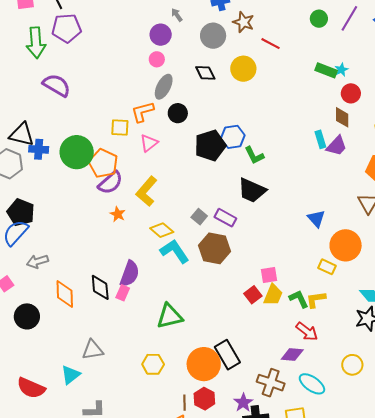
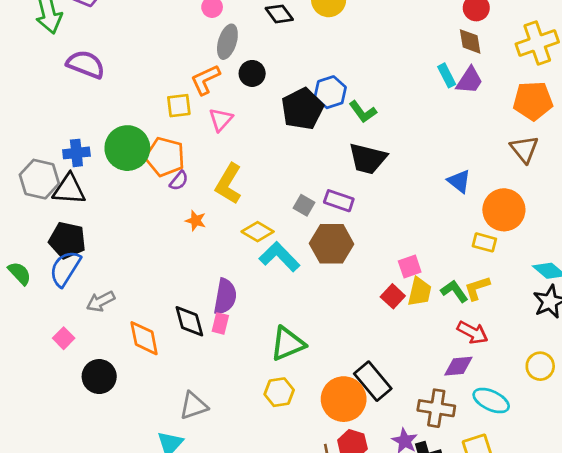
black triangle: (22, 135) -> (69, 189), moved
purple semicircle: (110, 183) -> (179, 181), size x0.6
yellow hexagon: (153, 364) -> (279, 392), moved

